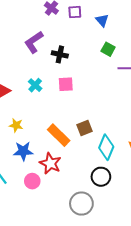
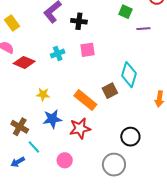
cyan cross: (35, 85) -> (58, 54), turned 32
cyan diamond: (106, 147) -> (129, 75), moved
red star: (50, 163) -> (80, 128), turned -30
pink circle: (32, 181) -> (65, 160), moved

